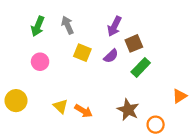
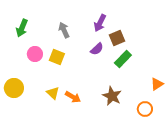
gray arrow: (67, 25) -> (64, 30), moved
green arrow: (38, 26) -> (22, 28), moved
yellow square: (82, 53) -> (57, 57), moved
orange circle: (156, 125) -> (145, 109), moved

